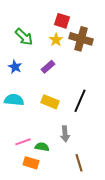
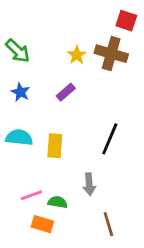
red square: (62, 21) -> (126, 21), moved
green arrow: (24, 37) -> (18, 51), moved
yellow rectangle: (50, 102) -> (55, 146), moved, turned 72

